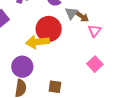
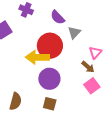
brown arrow: (82, 16) -> (88, 67), moved
purple circle: (22, 67) -> (49, 79), moved

